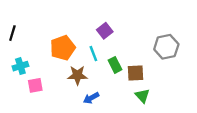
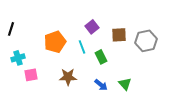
brown square: (136, 73) -> (119, 35), moved
brown star: (77, 75) -> (68, 77), moved
blue arrow: (91, 98) -> (101, 85), moved, turned -112

